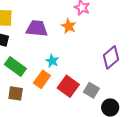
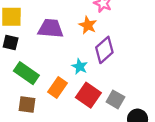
purple diamond: (111, 57) -> (104, 50), moved
cyan star: (52, 61) -> (80, 66), moved

